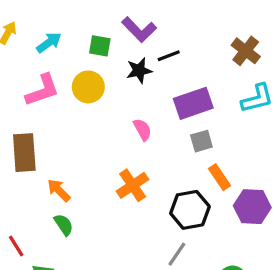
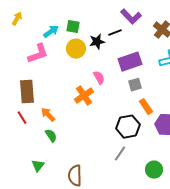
purple L-shape: (139, 30) -> (131, 17), moved
cyan arrow: (49, 43) -> (51, 32), moved
yellow circle: (88, 87) -> (76, 49), moved
orange cross: (133, 185) -> (84, 96), moved
red line: (16, 246) -> (22, 118), moved

